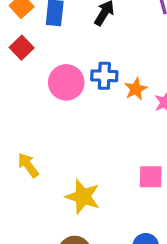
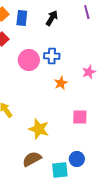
orange star: (136, 89) -> (61, 83), moved

